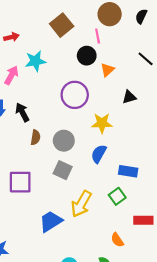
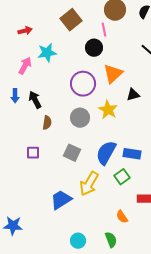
orange triangle: (107, 70) -> (113, 74), moved, size x1.5
black triangle: (129, 97) -> (133, 95), moved
yellow star: (102, 123) -> (108, 110), turned 30
gray circle: (64, 141) -> (80, 118), moved
blue semicircle: (99, 154) -> (106, 153), moved, size x1.4
purple square: (20, 182) -> (33, 153), moved, size x0.6

